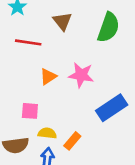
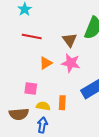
brown triangle: (62, 21) -> (70, 40), moved
orange rectangle: (72, 141) -> (62, 103), moved, turned -40

